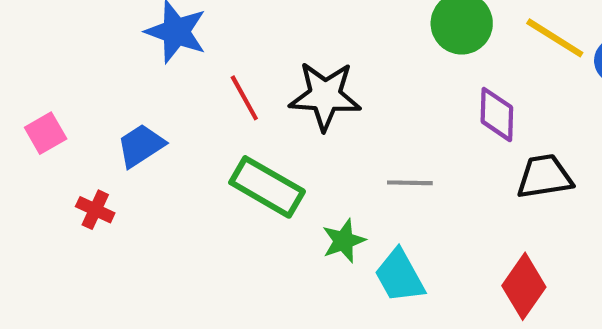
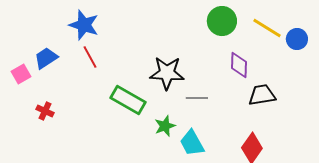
black star: (325, 96) -> (167, 73), moved
red line: (244, 98) -> (90, 57), moved
blue trapezoid: (141, 146) -> (46, 58), moved

